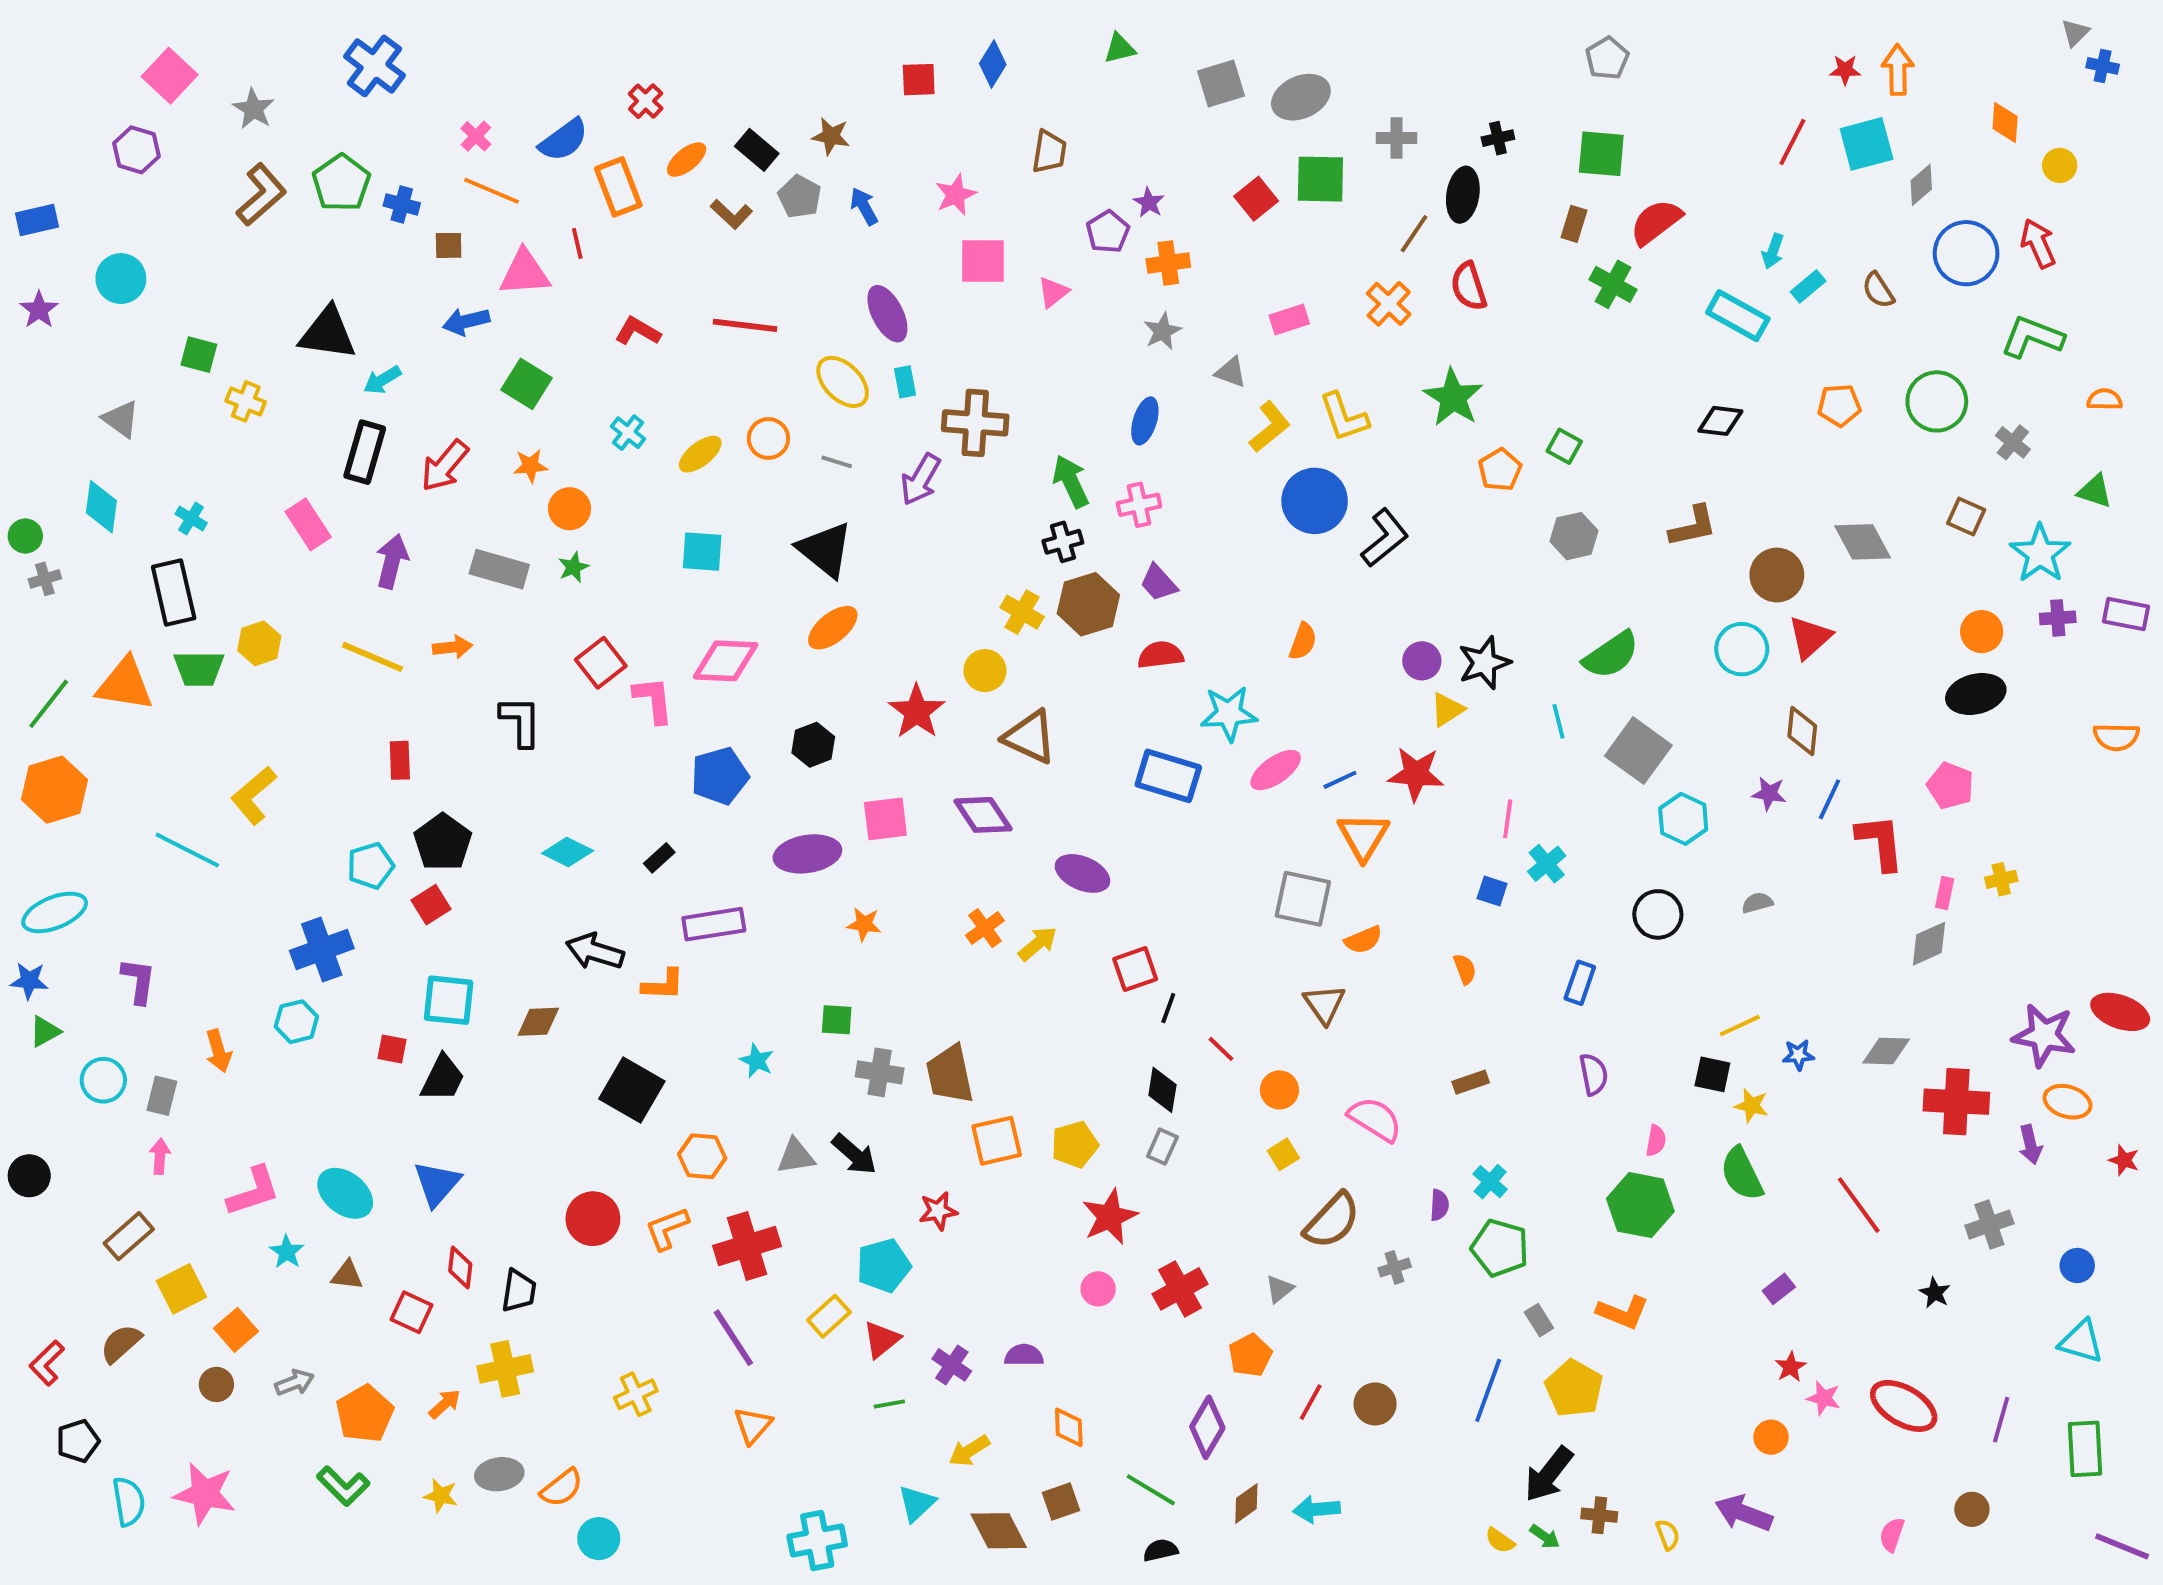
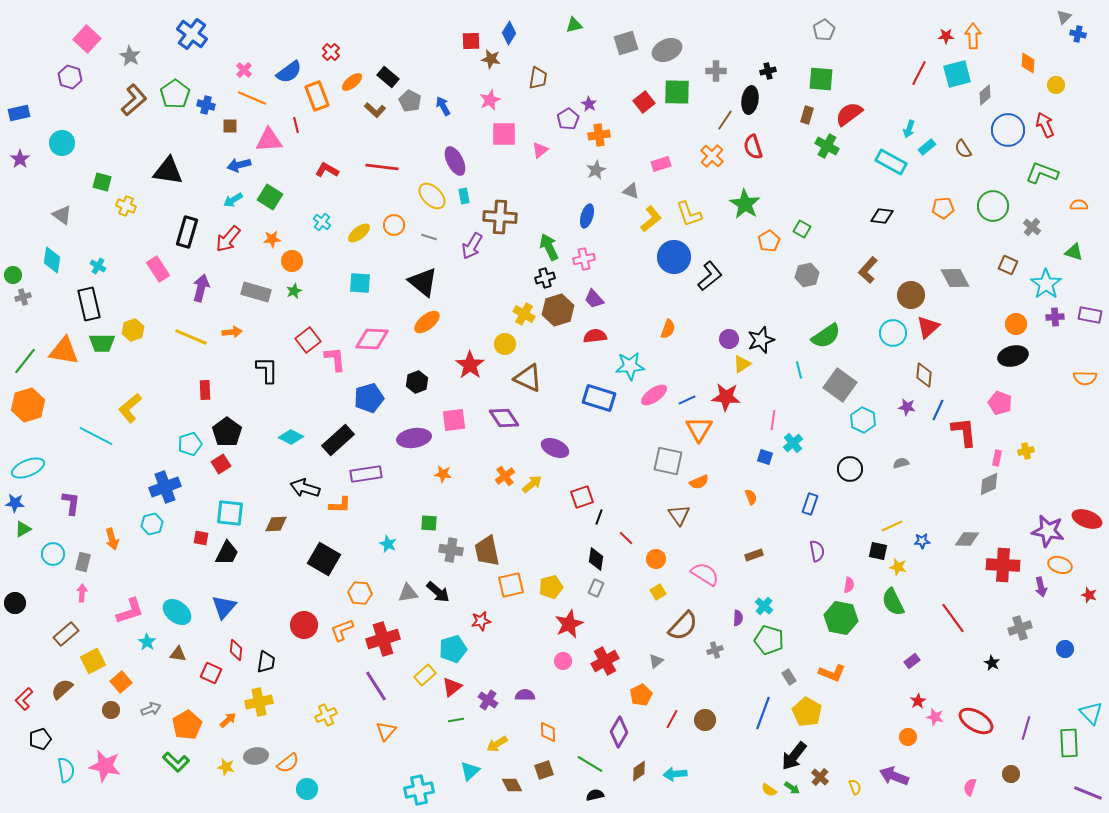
brown star: (831, 136) -> (491, 59), moved
cyan arrow: (382, 380) -> (233, 200), moved
brown L-shape: (1693, 526) -> (868, 270), turned 144
black rectangle: (659, 858) -> (338, 440), size x2.0
cyan triangle: (2081, 1342) -> (1091, 713), moved, turned 30
brown cross: (1599, 1515) -> (820, 777), turned 36
brown diamond: (999, 1531) -> (512, 785), size x0.7

